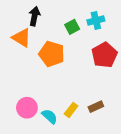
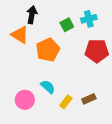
orange pentagon: (52, 54) -> (48, 50), turned 30
red pentagon: (104, 55) -> (97, 51), turned 30
cyan semicircle: (50, 116) -> (48, 87), moved

